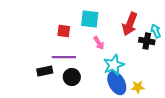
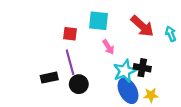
red arrow: (130, 24) -> (142, 26), turned -70
black cross: (147, 41) -> (142, 68), moved
purple line: (64, 57) -> (70, 62), turned 75

